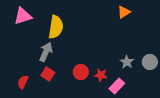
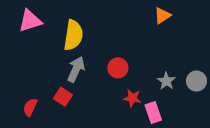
gray arrow: (46, 52) -> (76, 69), moved
red circle: (81, 72) -> (118, 68), moved
pink rectangle: (117, 86) -> (153, 112), turned -63

